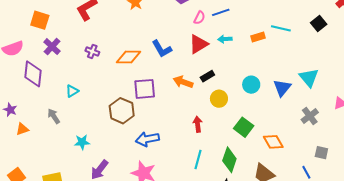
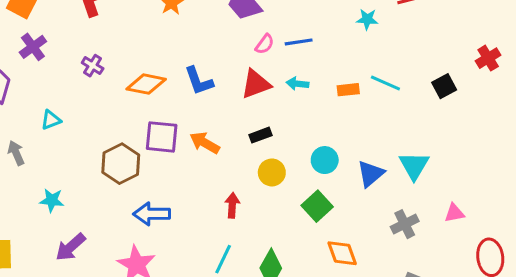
orange arrow: (183, 82) -> (205, 143), moved
green square: (244, 127) -> (317, 206), moved

